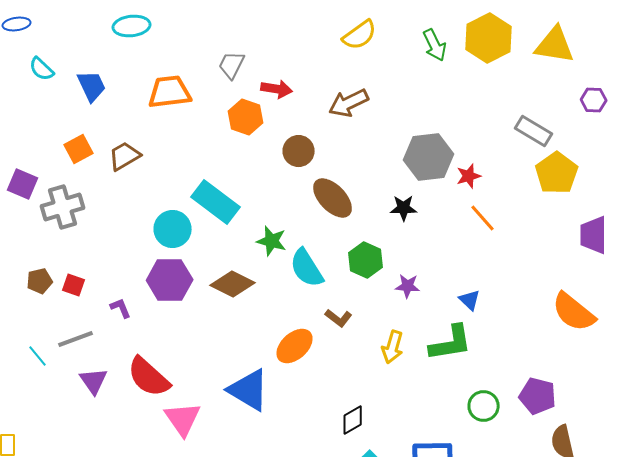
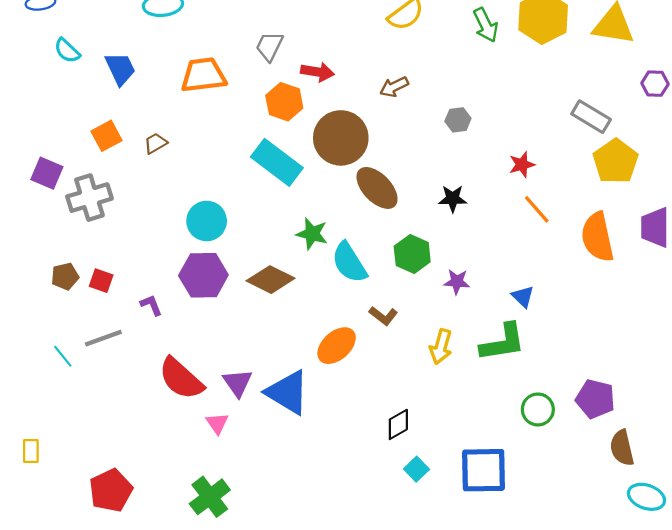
brown arrow: (349, 103) -> (394, 87), size x0.7
brown circle: (299, 151) -> (341, 138), size x1.6
brown trapezoid: (125, 156) -> (155, 143), size x0.7
gray hexagon: (429, 157) -> (458, 120), moved, size x0.5
cyan rectangle: (216, 202) -> (277, 162), moved
orange semicircle: (574, 312) -> (597, 237), moved, turned 39
purple triangle: (94, 381) -> (237, 383), moved
pink triangle: (183, 419) -> (217, 423), size x0.6

